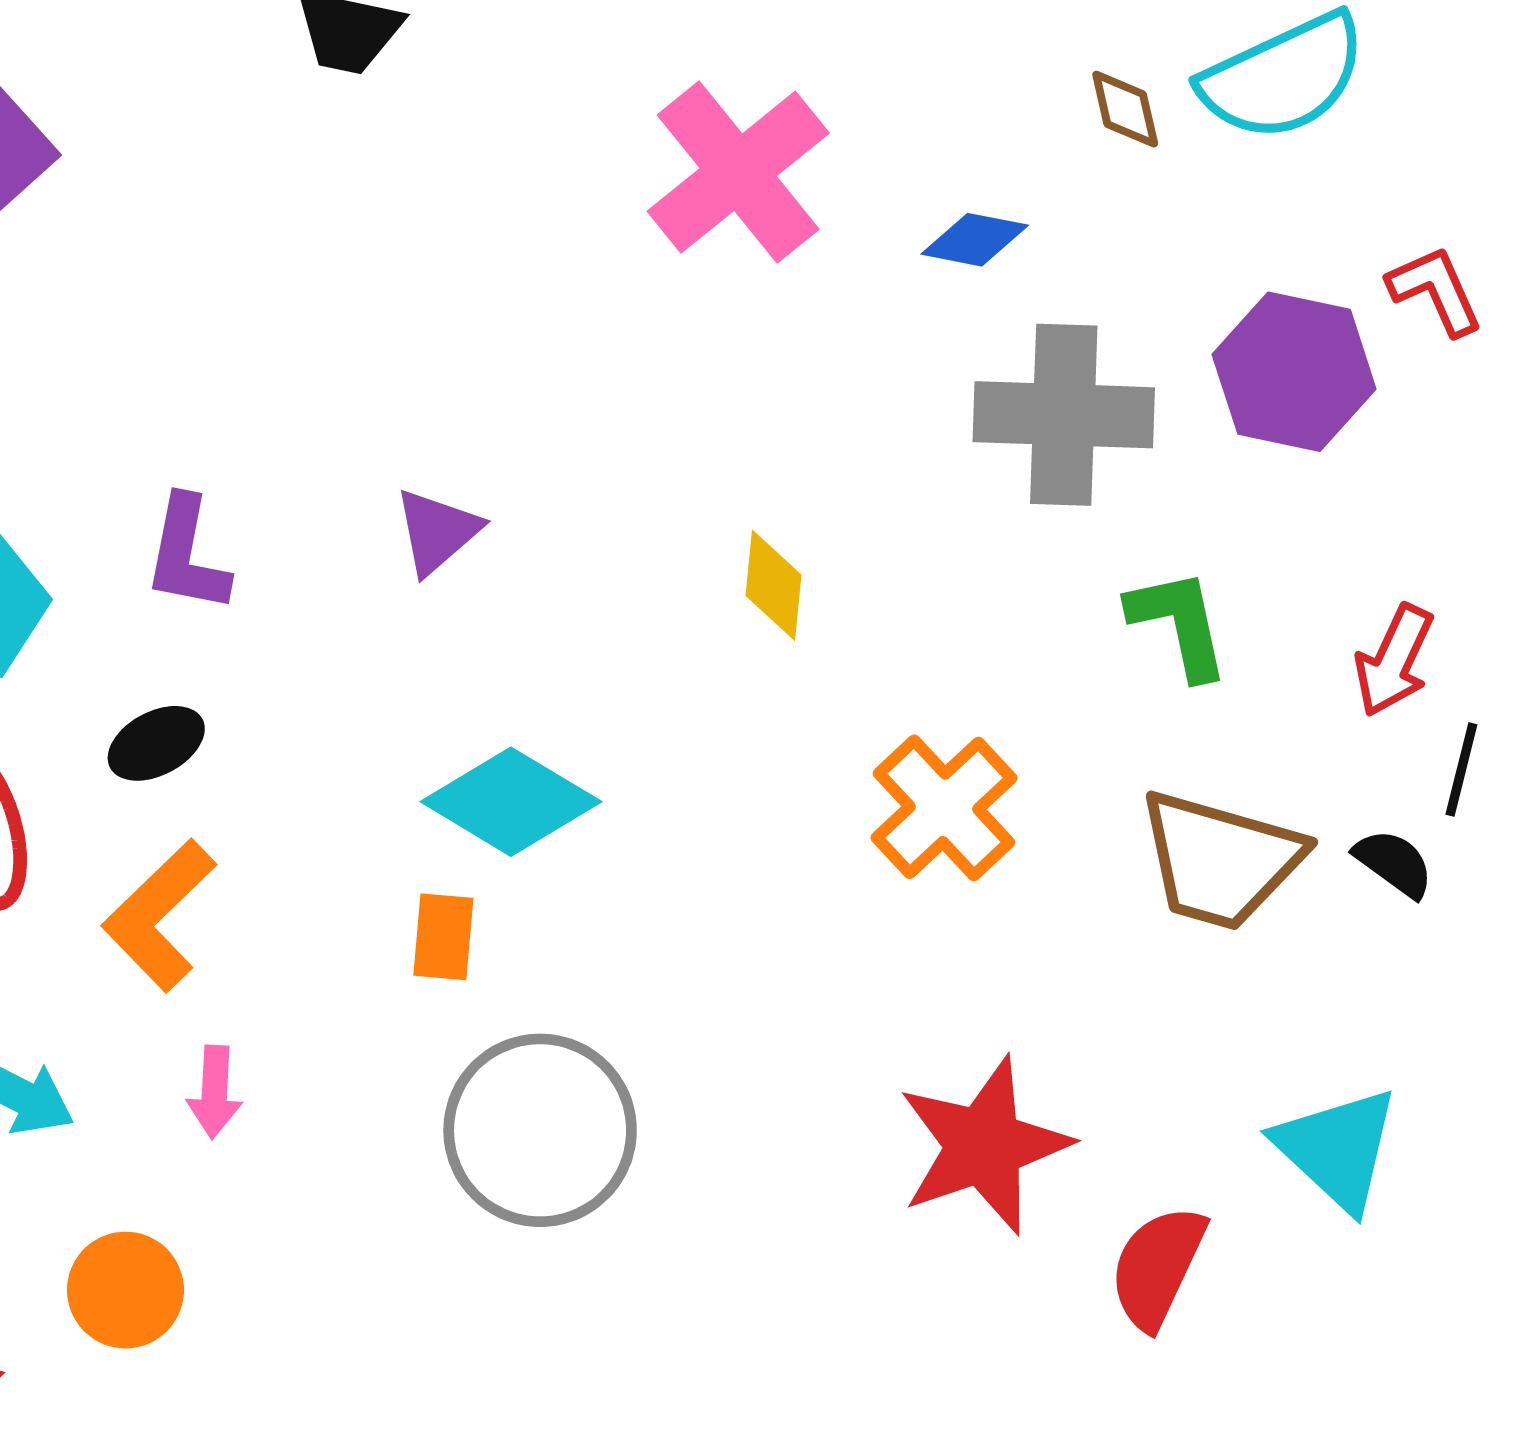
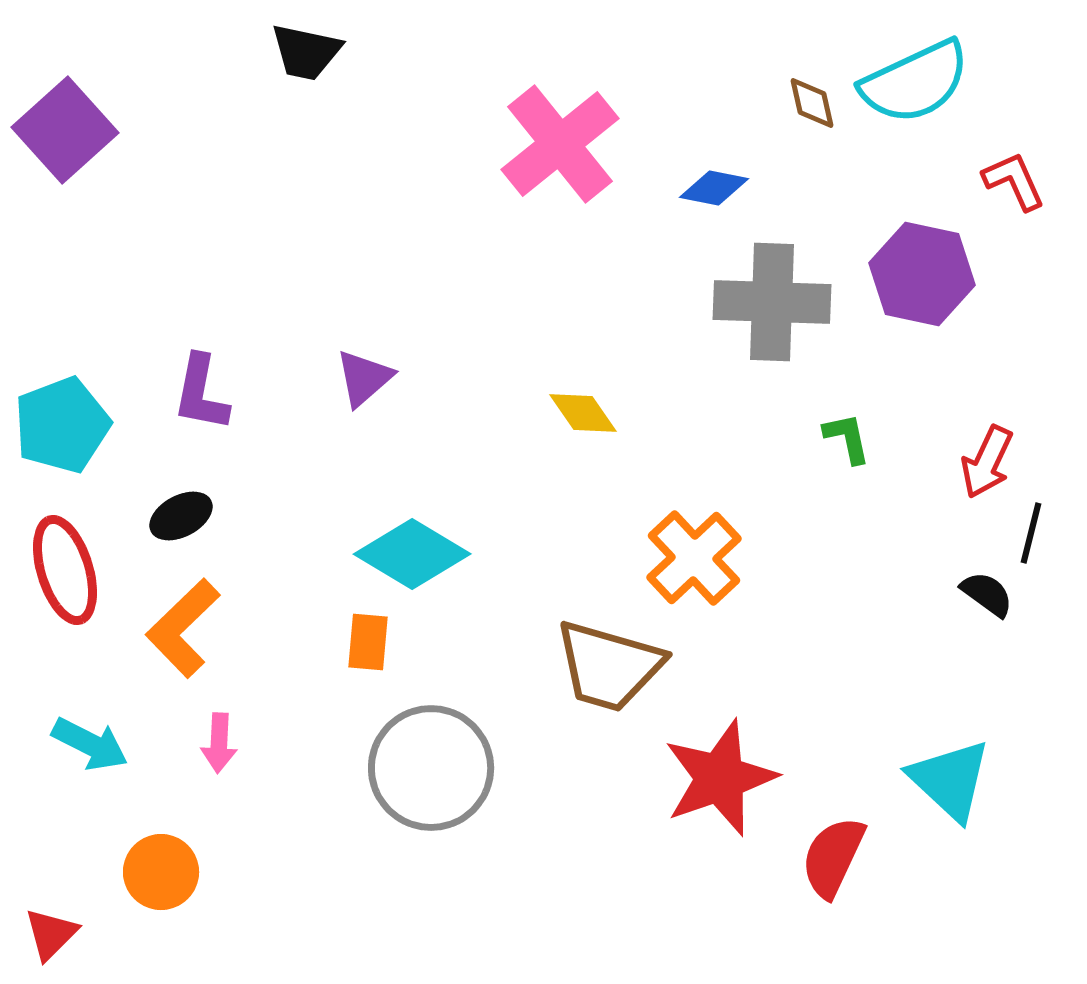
red L-shape: (1435, 290) -> (1014, 181), moved
yellow diamond: (774, 585) -> (583, 413), turned -40
green L-shape: (1179, 624) -> (847, 438), size x0.7
brown trapezoid: (1220, 860) -> (609, 666), moved

